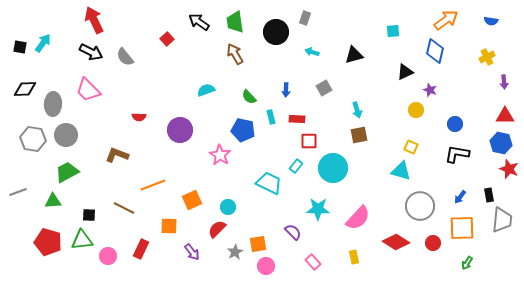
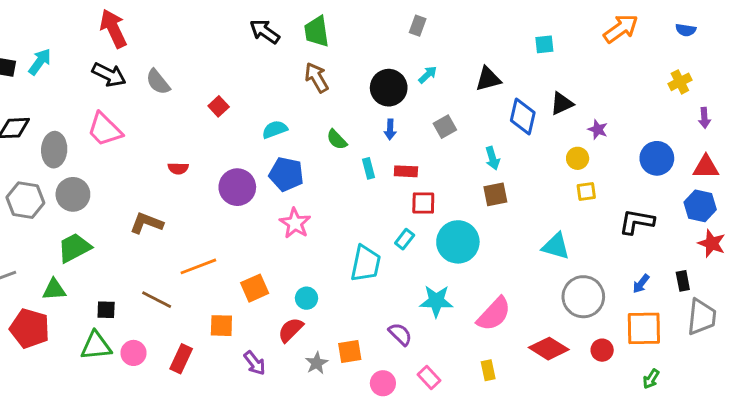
black circle: (276, 32) -> (389, 88), moved
red square: (167, 39) -> (219, 106), moved
blue diamond: (435, 51) -> (523, 116), moved
cyan arrow: (312, 52) -> (428, 75), turned 120
blue circle: (455, 124) -> (657, 158), moved, size x1.5
blue pentagon: (243, 130) -> (286, 174), moved
yellow square: (411, 147) -> (586, 191), moved, turned -32
cyan trapezoid: (269, 183) -> (366, 264), turned 76
red pentagon: (48, 242) -> (30, 328), moved
pink circle: (108, 256) -> (133, 353), moved
pink circle: (266, 266) -> (383, 383), moved

